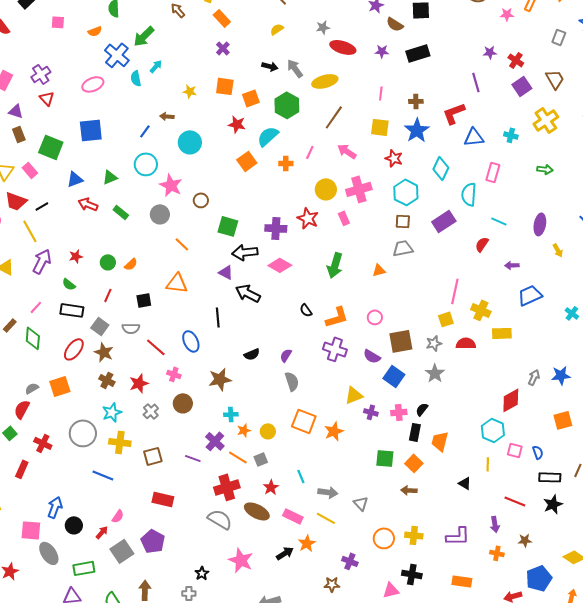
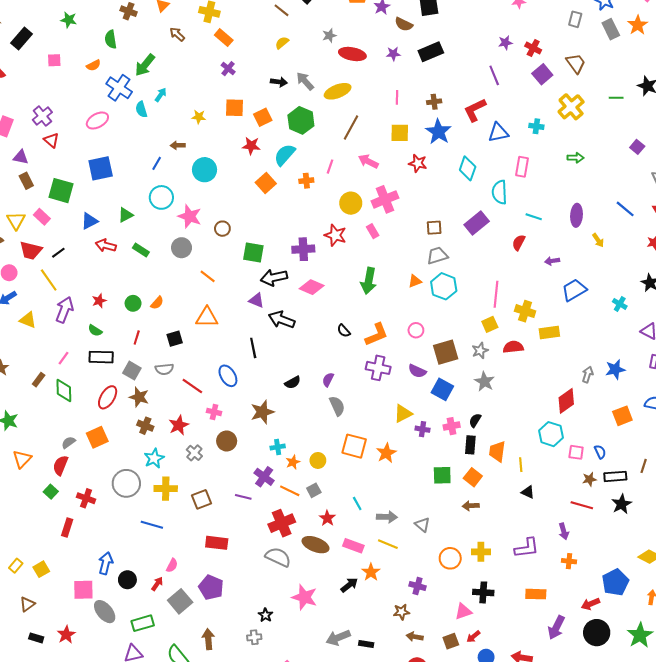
cyan hexagon: (406, 192) -> (444, 286), moved
yellow line: (488, 464) -> (521, 465), moved
brown star: (525, 540) -> (589, 479), moved

